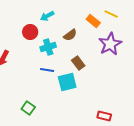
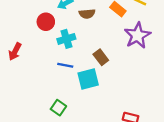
brown semicircle: (70, 35) -> (87, 14), moved, turned 32
green square: (28, 108) -> (58, 108), moved

